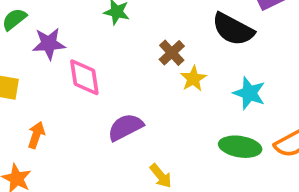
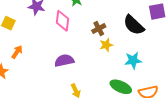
pink diamond: (84, 77) -> (63, 21), moved
cyan star: (249, 93) -> (133, 60), turned 30

